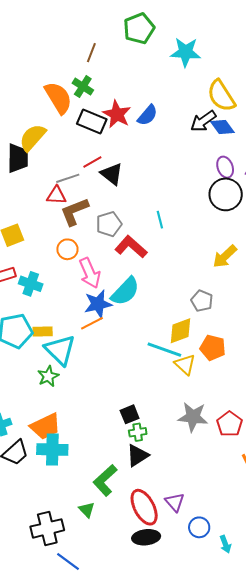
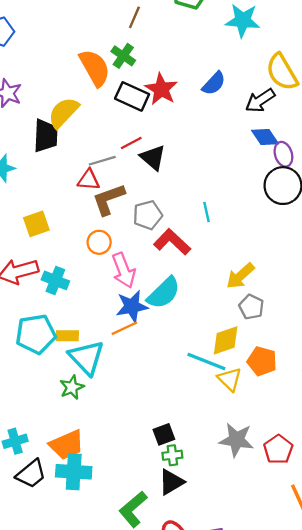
blue semicircle: (147, 115) -> (214, 83), moved
blue diamond: (222, 127) -> (265, 137), moved
yellow arrow: (225, 256) -> (240, 276), moved

